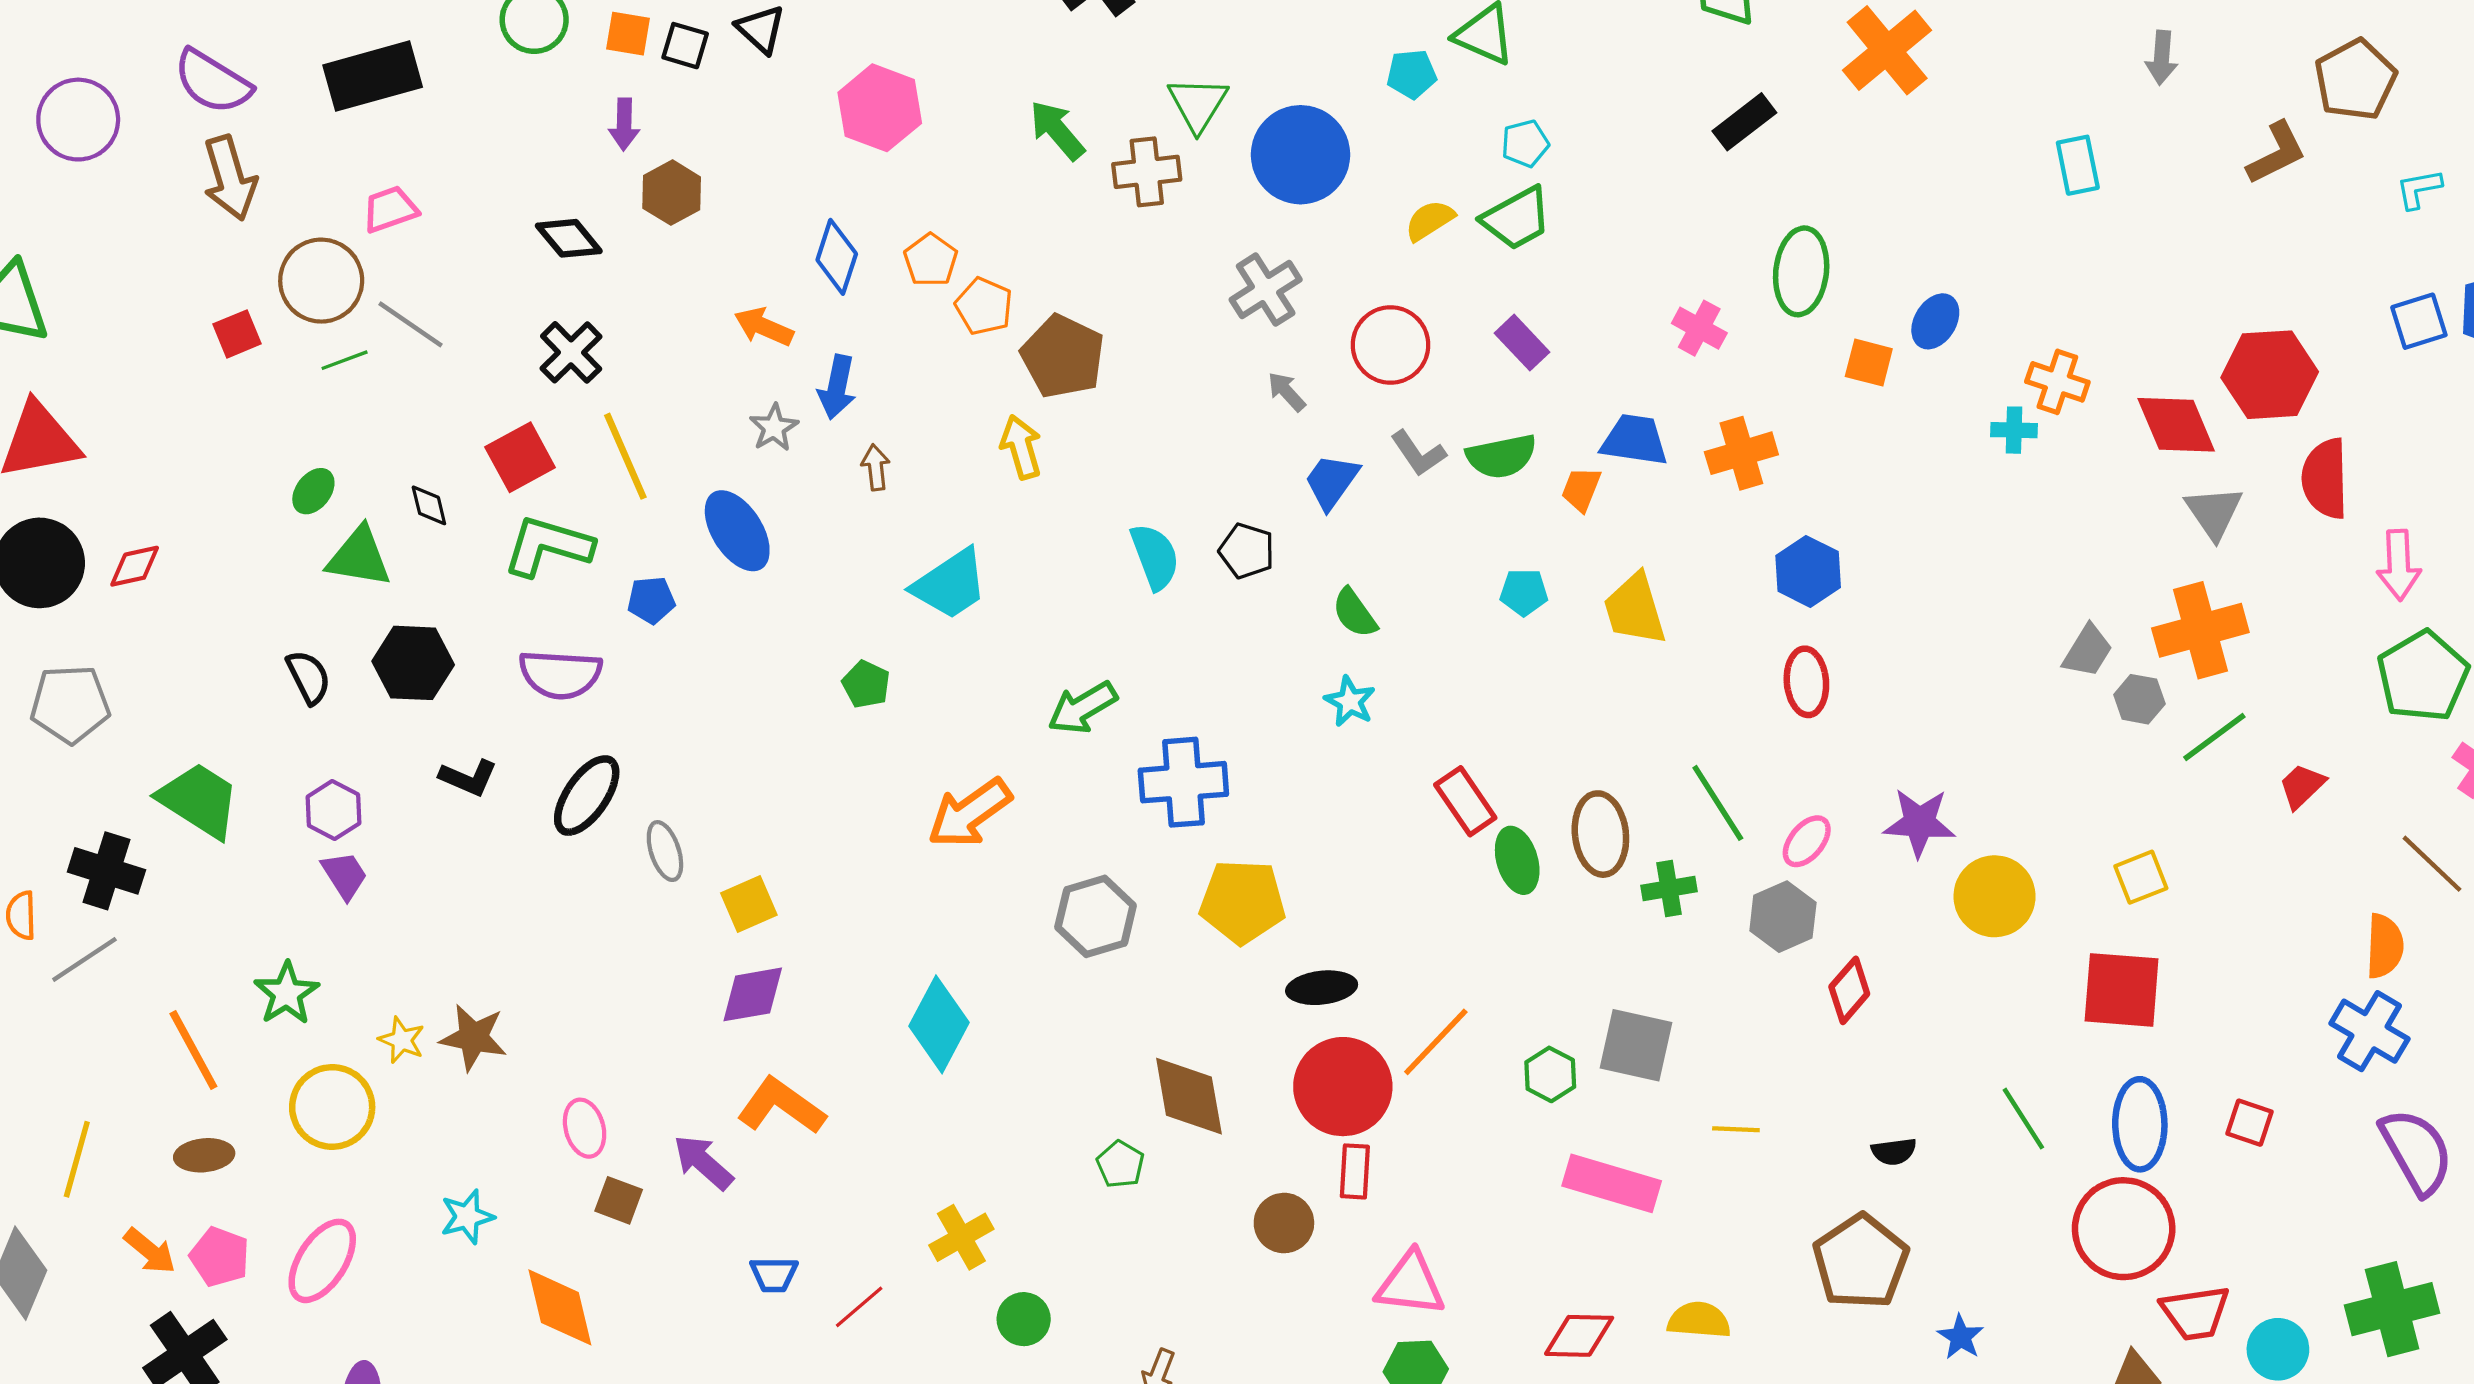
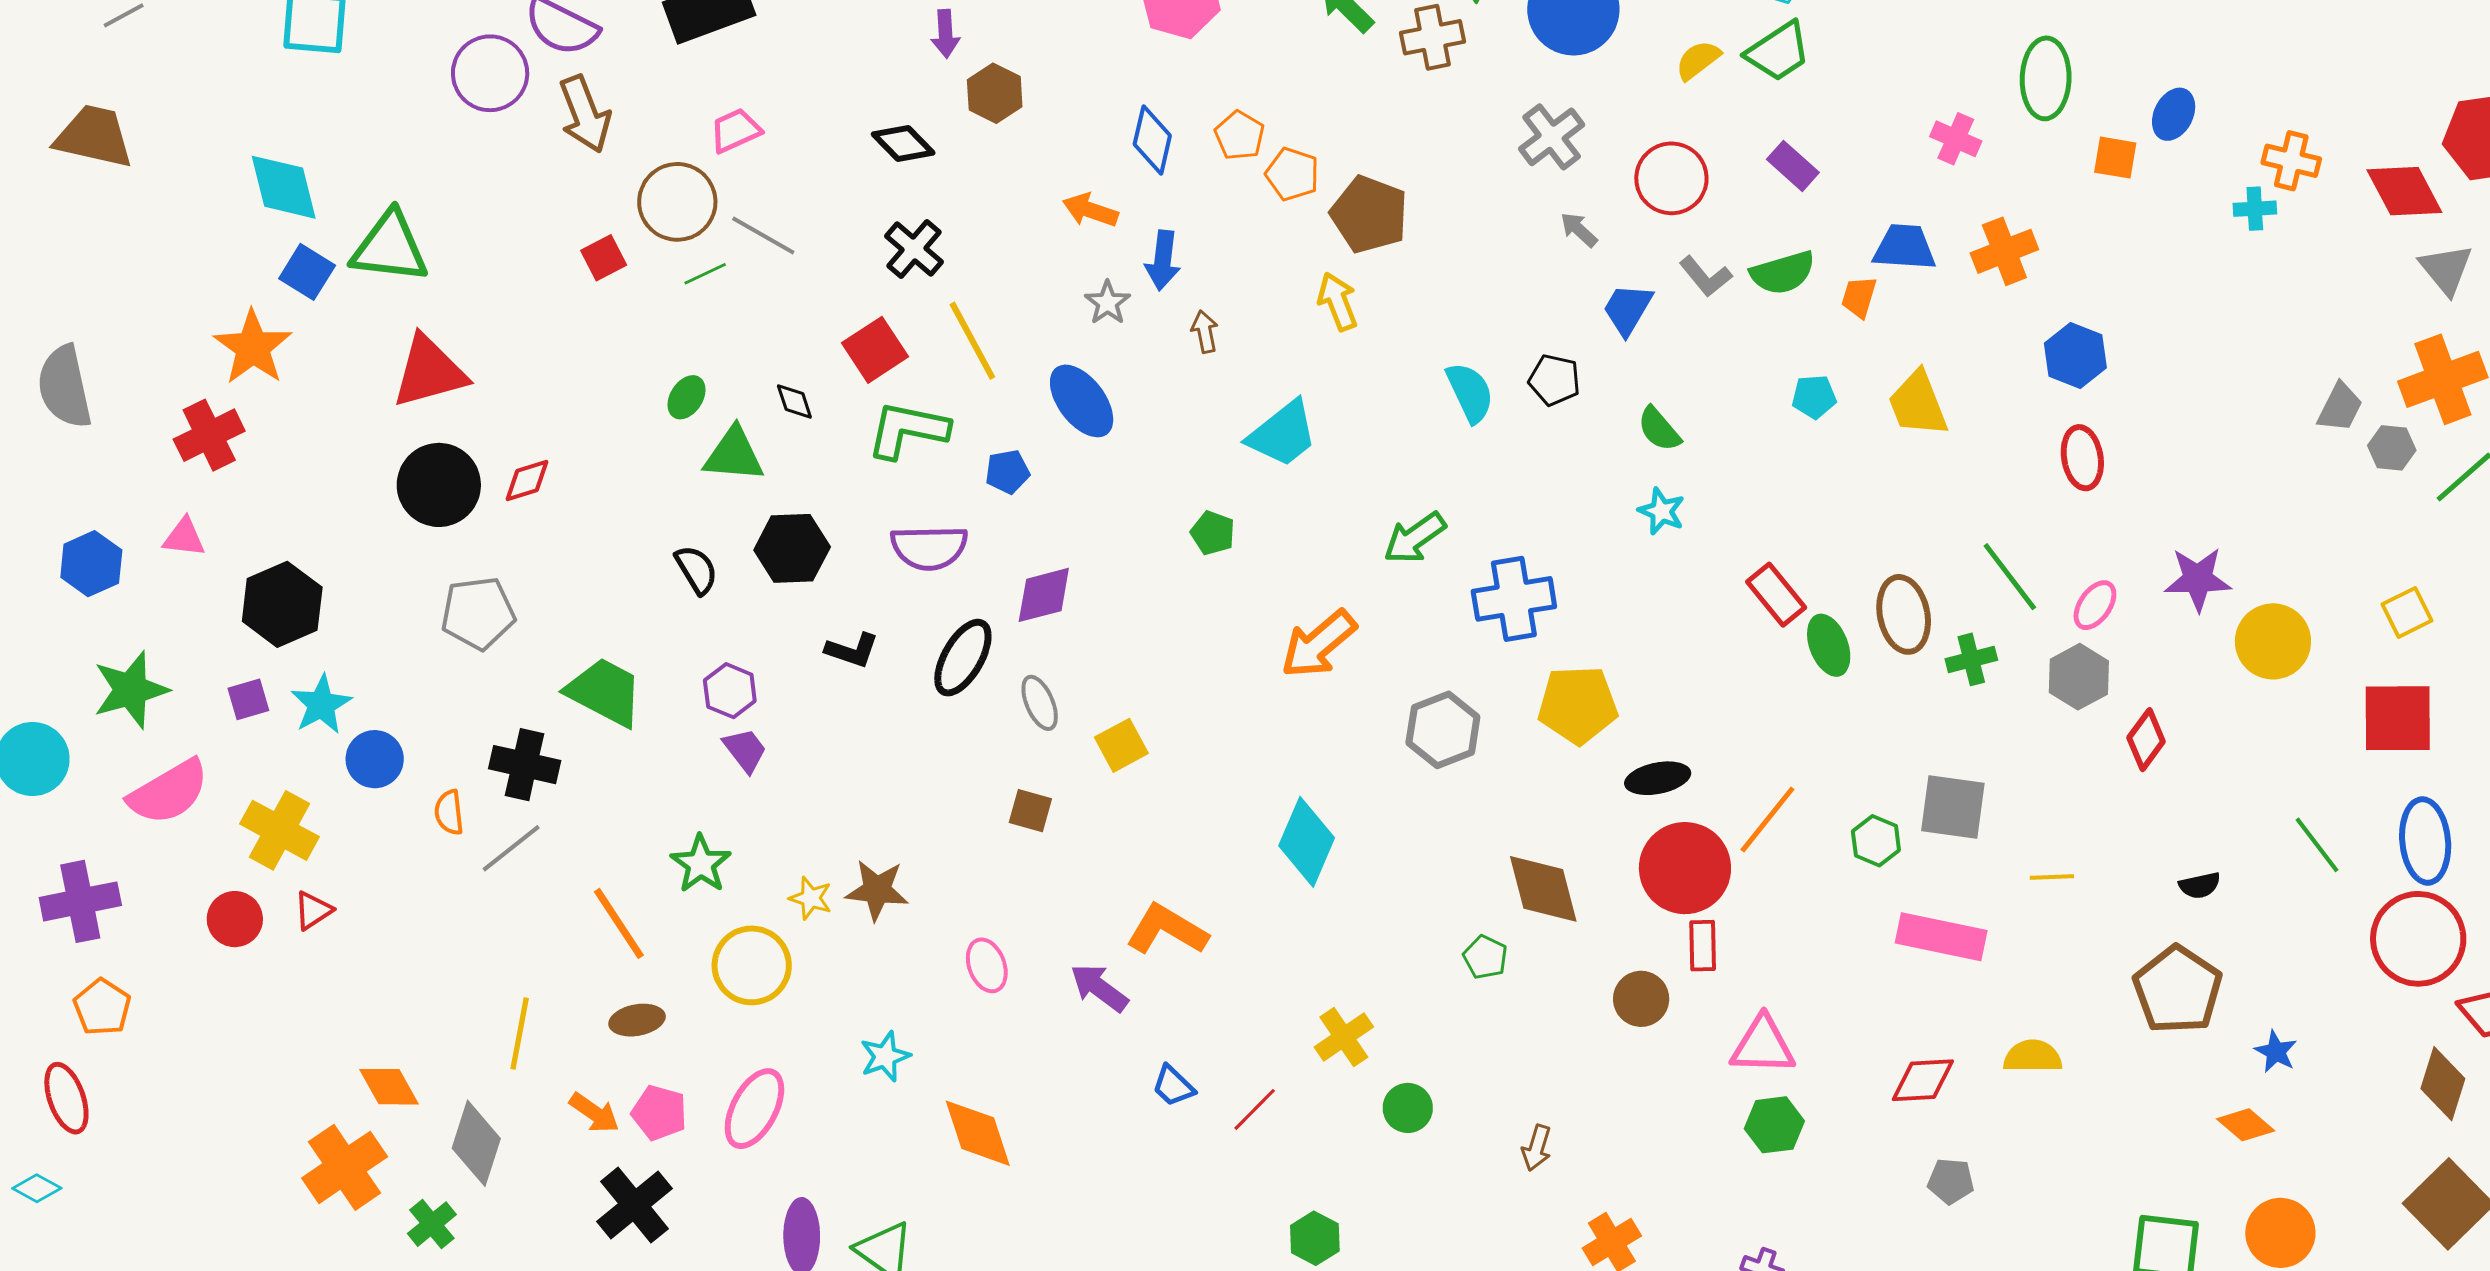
purple circle: (78, 120) -> (490, 73), moved
purple diamond: (753, 994) -> (1044, 595), moved
brown square: (619, 1200) -> (1030, 811), moved
blue trapezoid: (774, 1274) -> (1173, 1086), turned 48

